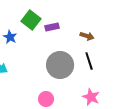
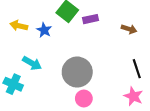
black line: (89, 61) -> (137, 69), moved
gray circle: (60, 65) -> (77, 72), moved

